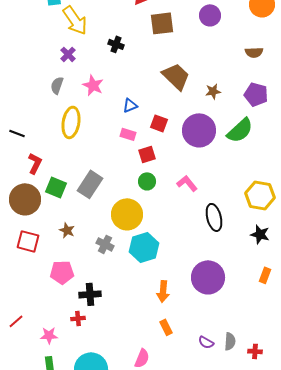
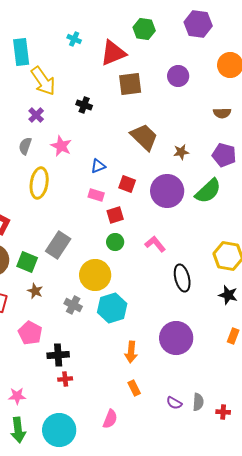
green square: (56, 187) -> (27, 262), moved
pink pentagon: (62, 272) -> (30, 333), turned 30
red cross: (78, 318) -> (65, 379), moved

